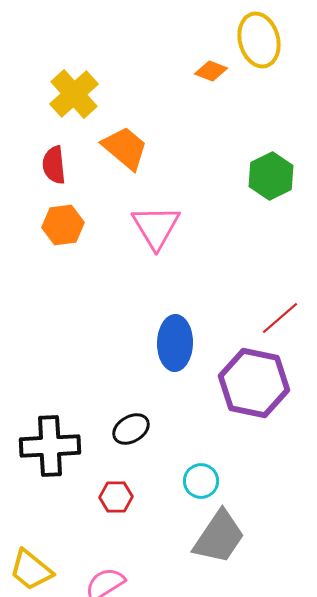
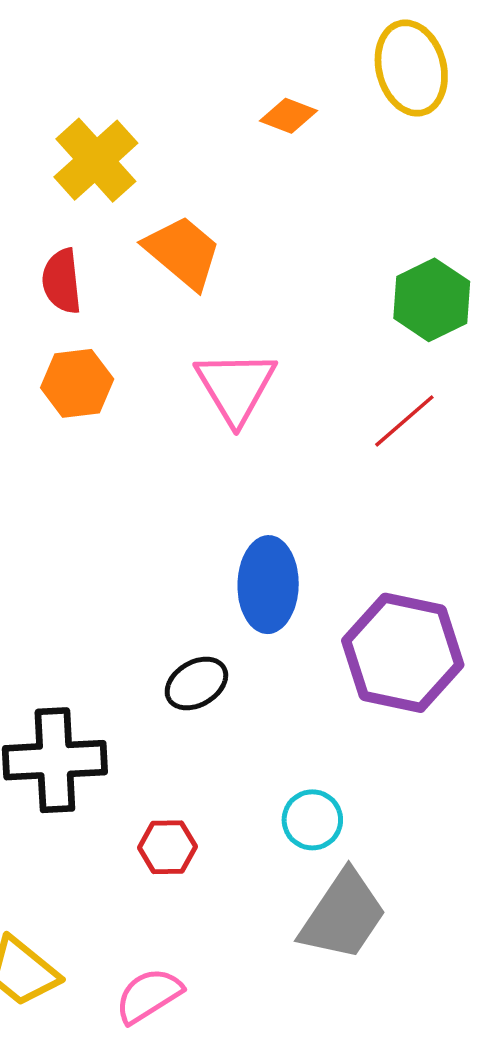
orange diamond: (211, 71) -> (288, 116), moved
red line: (280, 318) -> (404, 421), moved
black ellipse: (131, 429) -> (196, 683), moved

